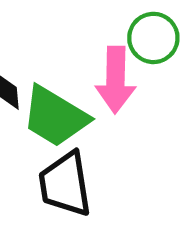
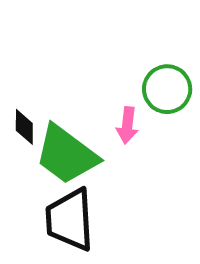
pink arrow: (116, 80) -> (127, 125), size x0.6

